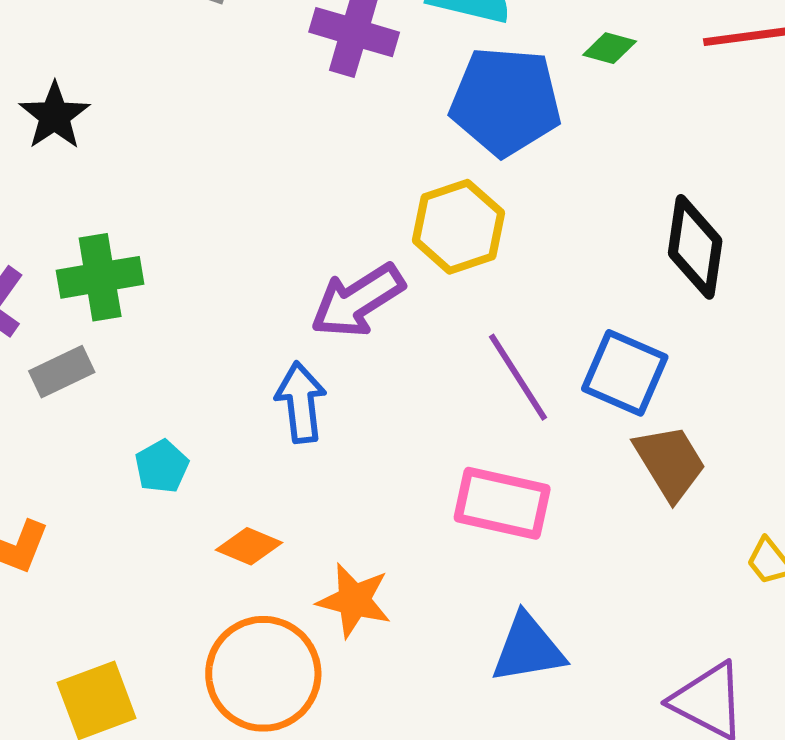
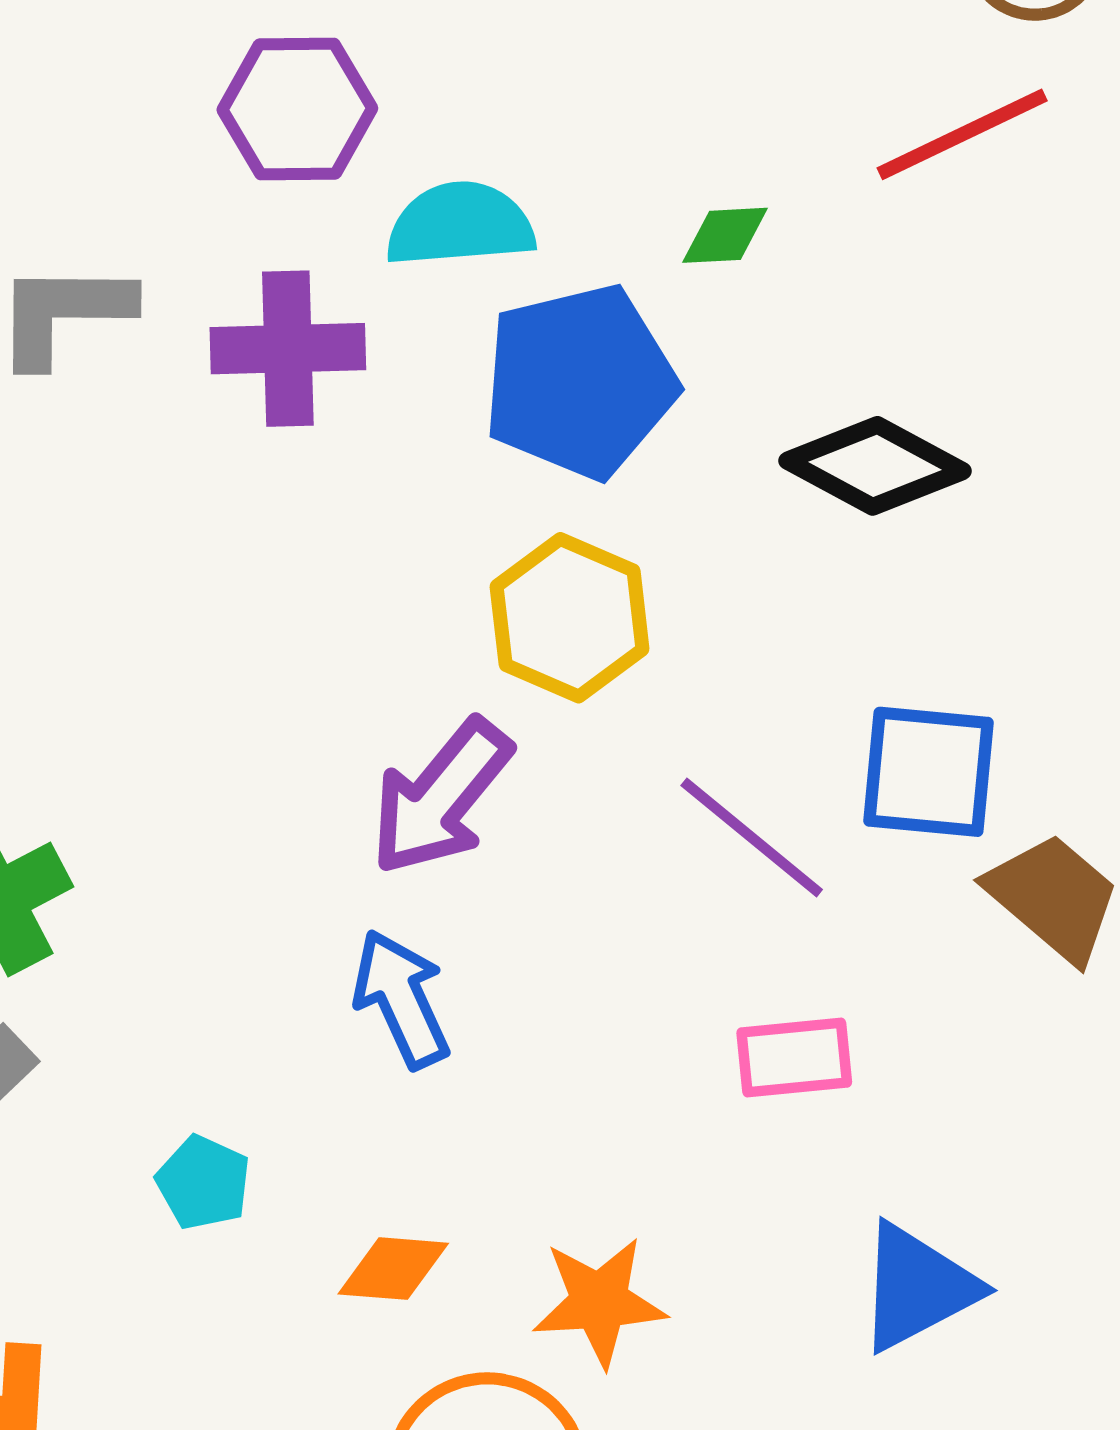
black diamond: (695, 247) -> (875, 466), moved, turned -52
pink rectangle: (502, 503) -> (794, 1058), size x0.7

